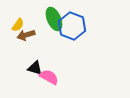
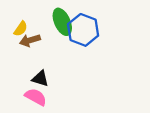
pink semicircle: (49, 77) -> (36, 97), moved

